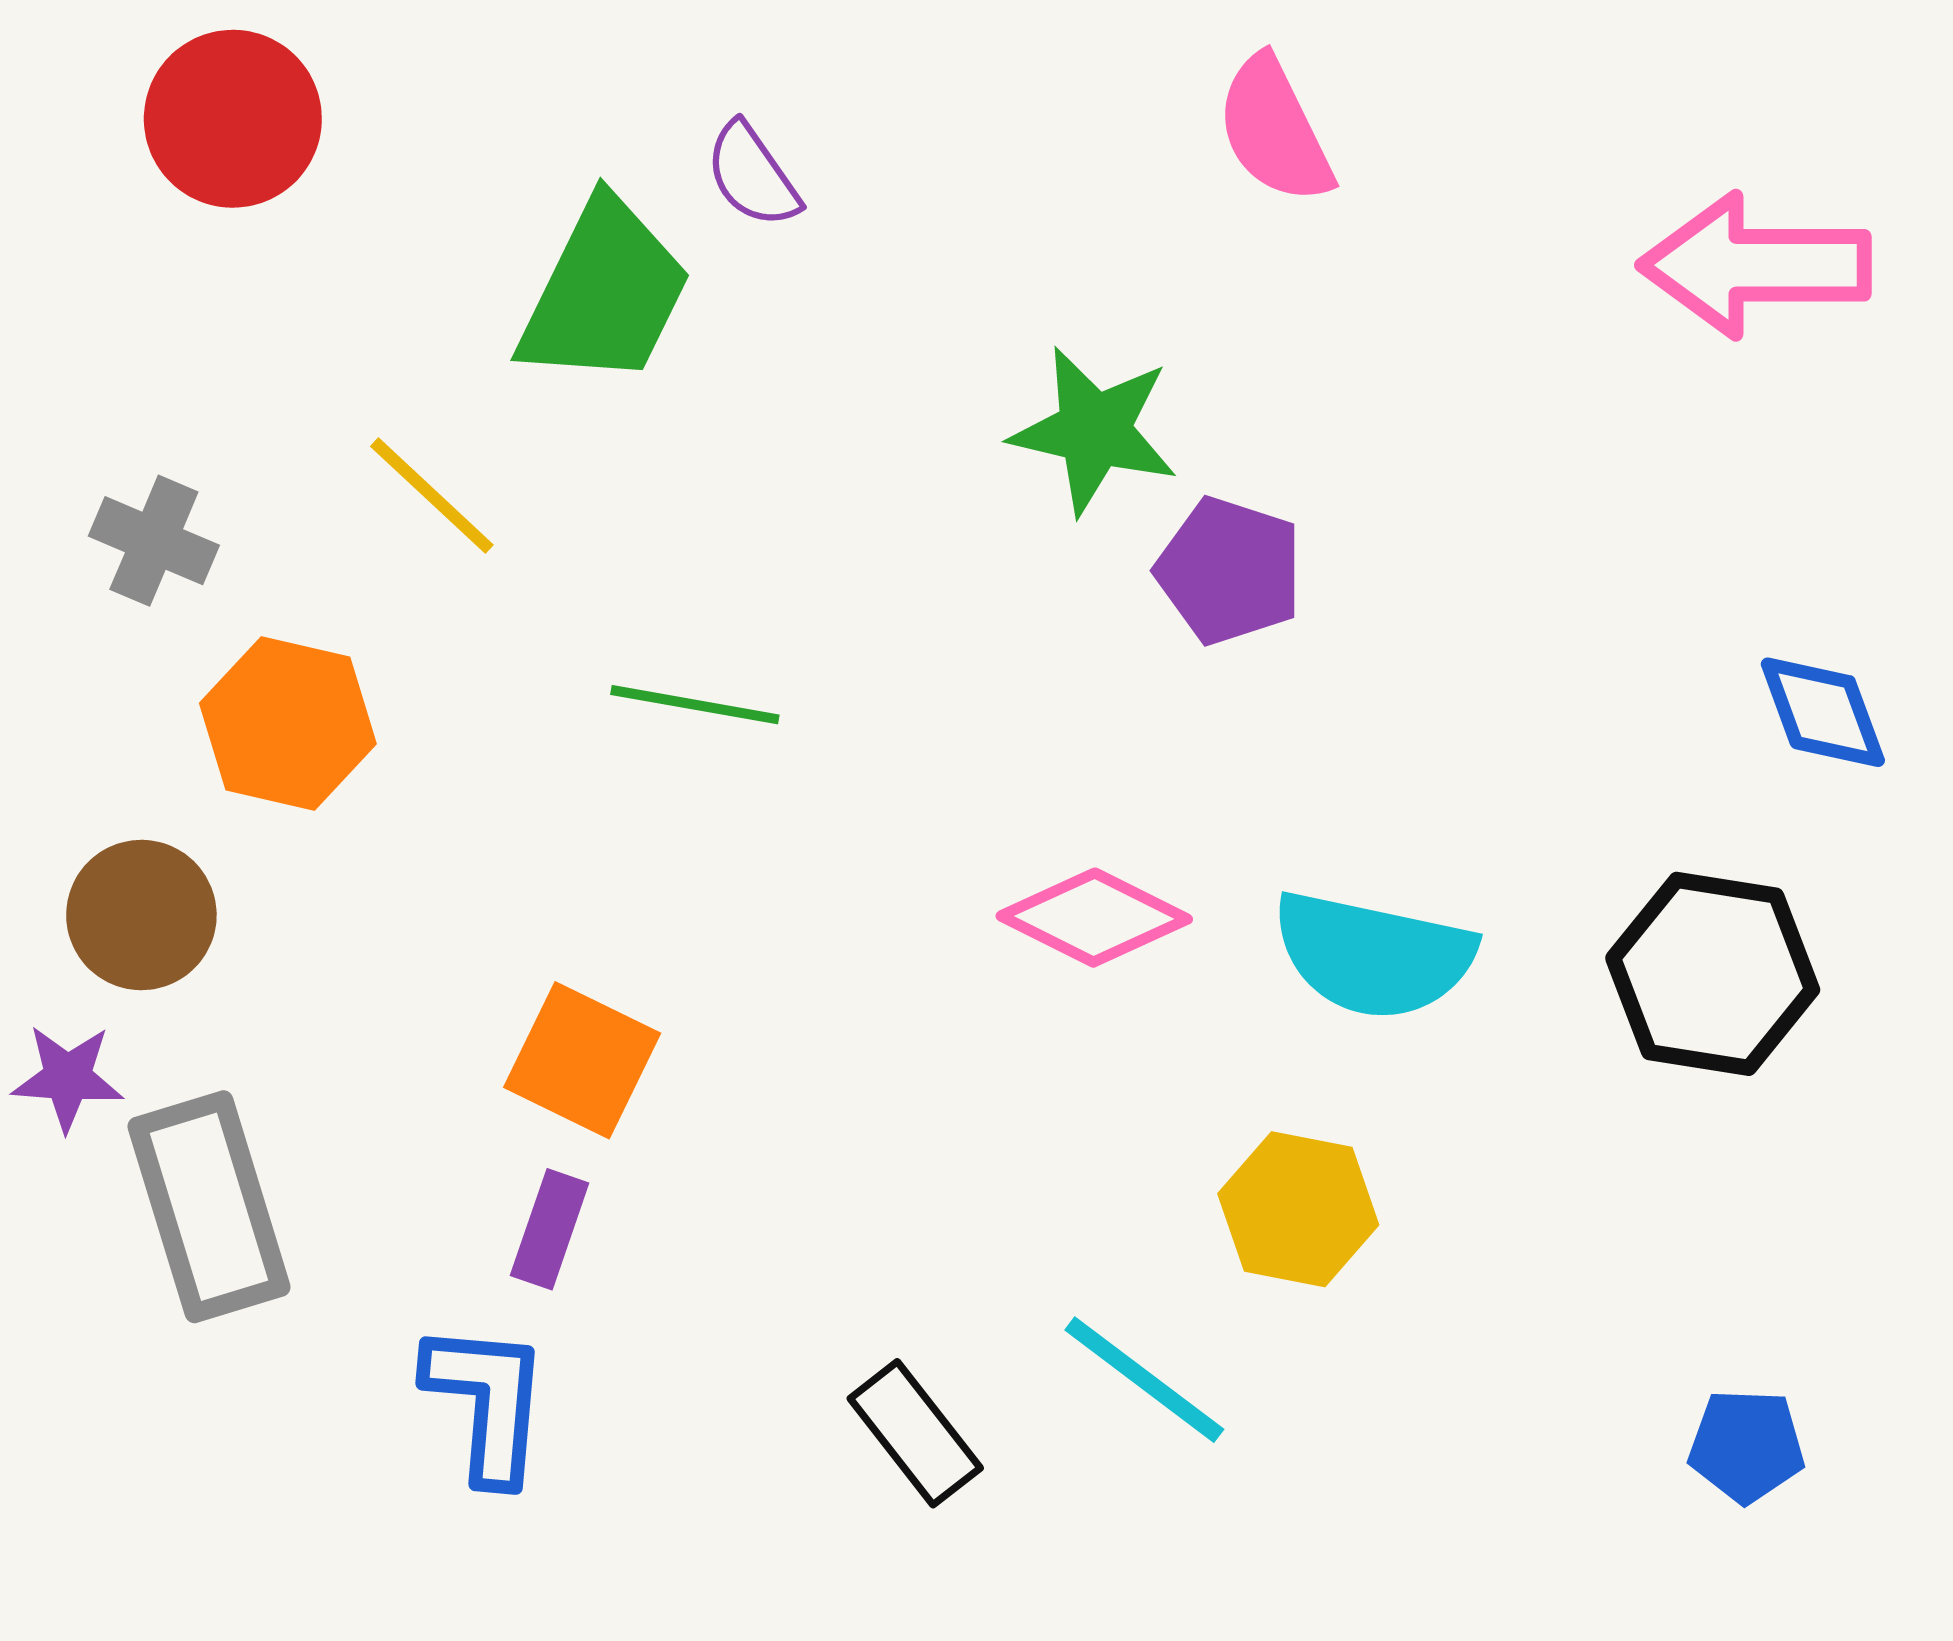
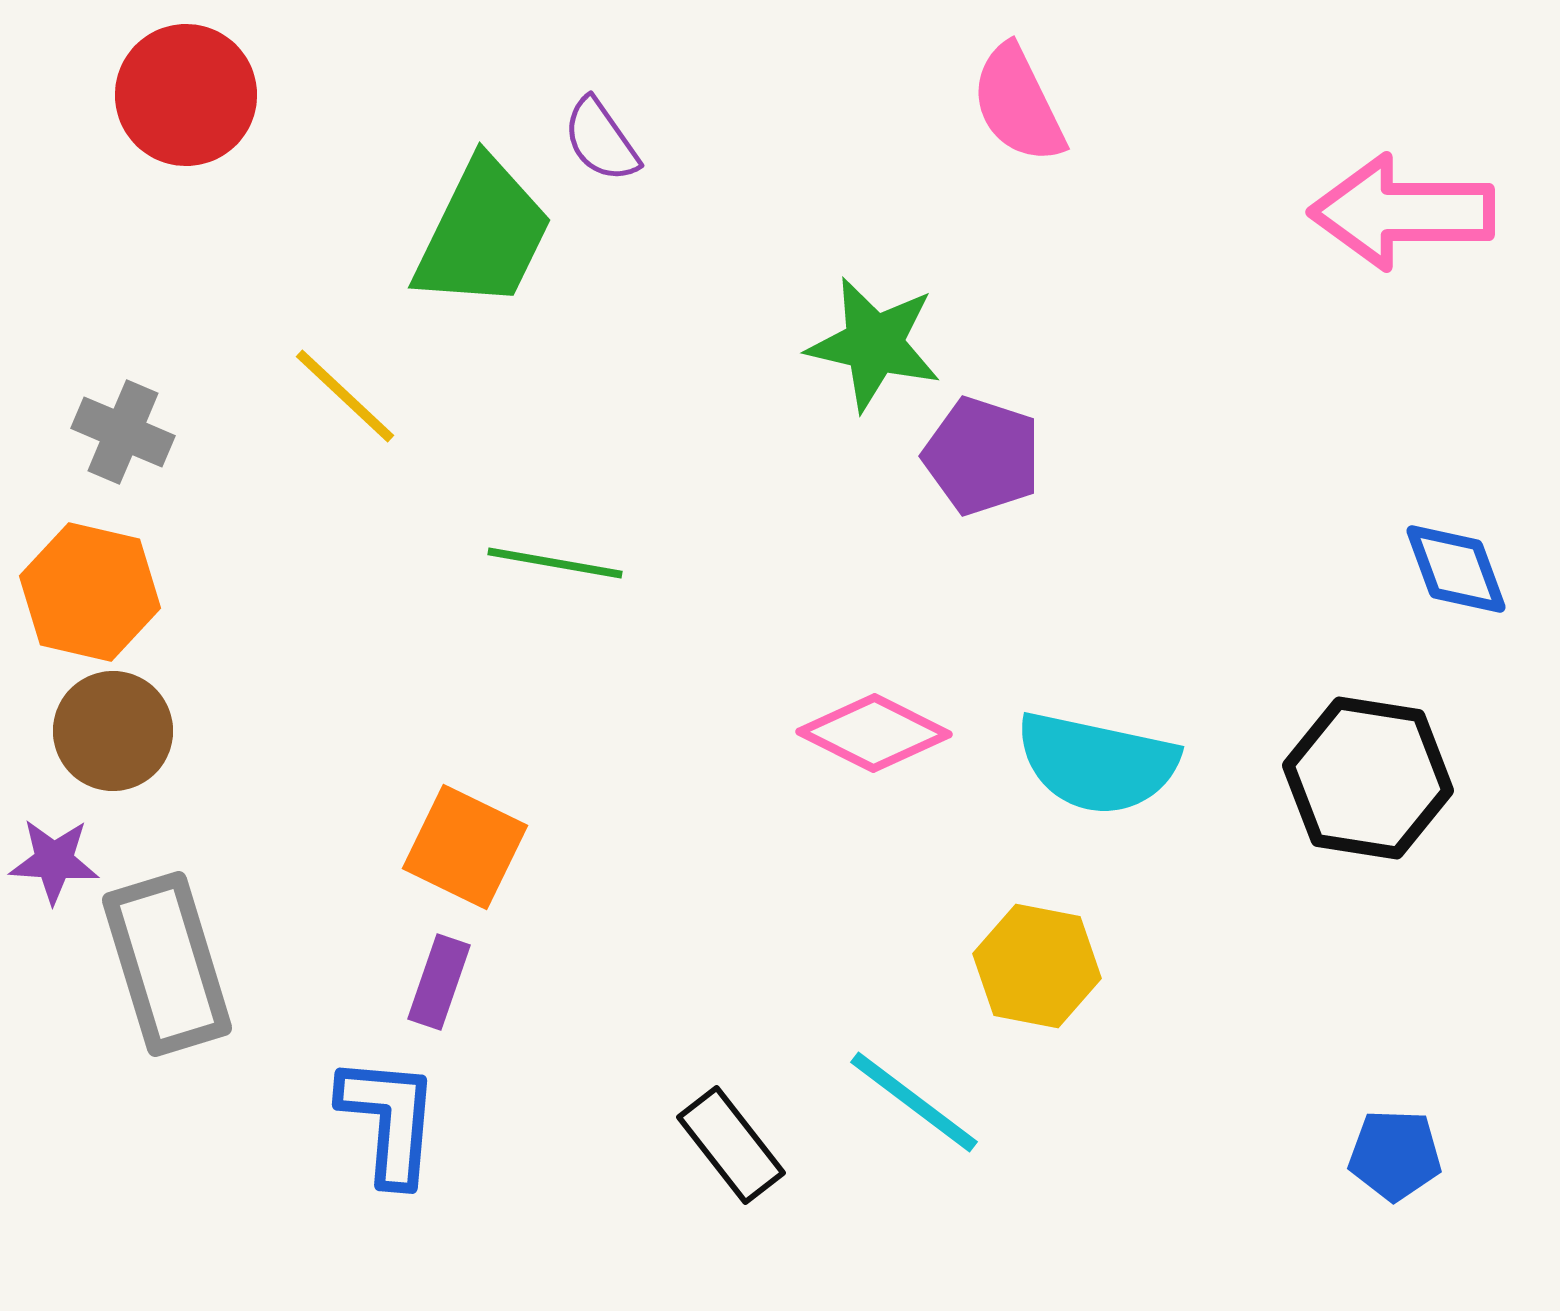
orange hexagon: (288, 723) -> (90, 592), moved

